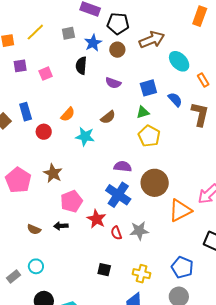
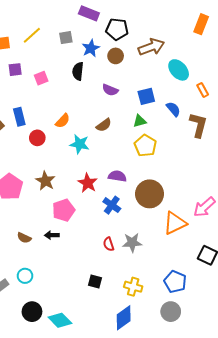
blue cross: (118, 195) -> (112, 205), size x0.7
red star: (96, 219) -> (88, 183), moved

